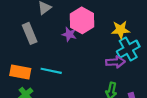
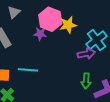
yellow star: (121, 30) -> (68, 25), moved

